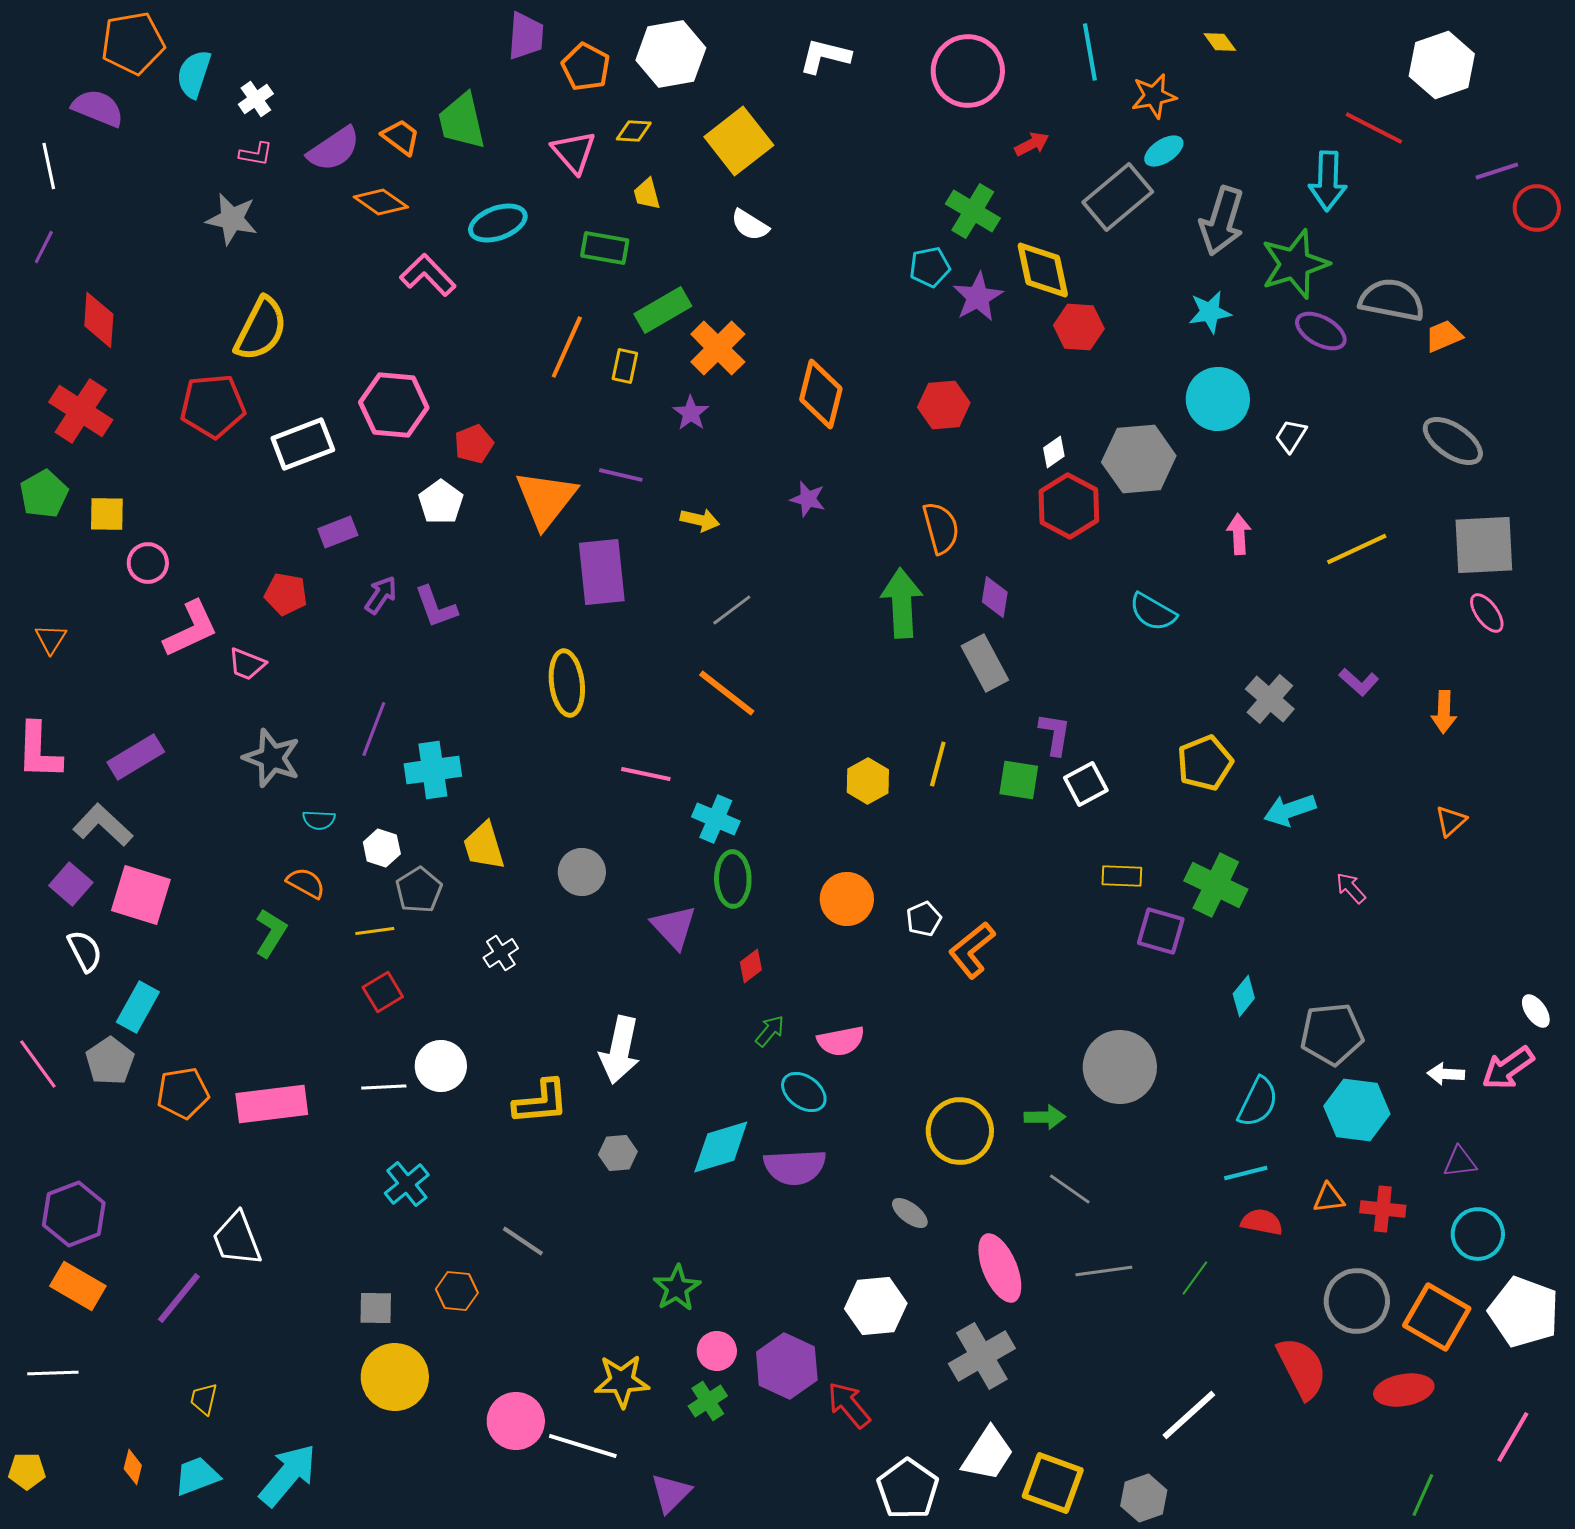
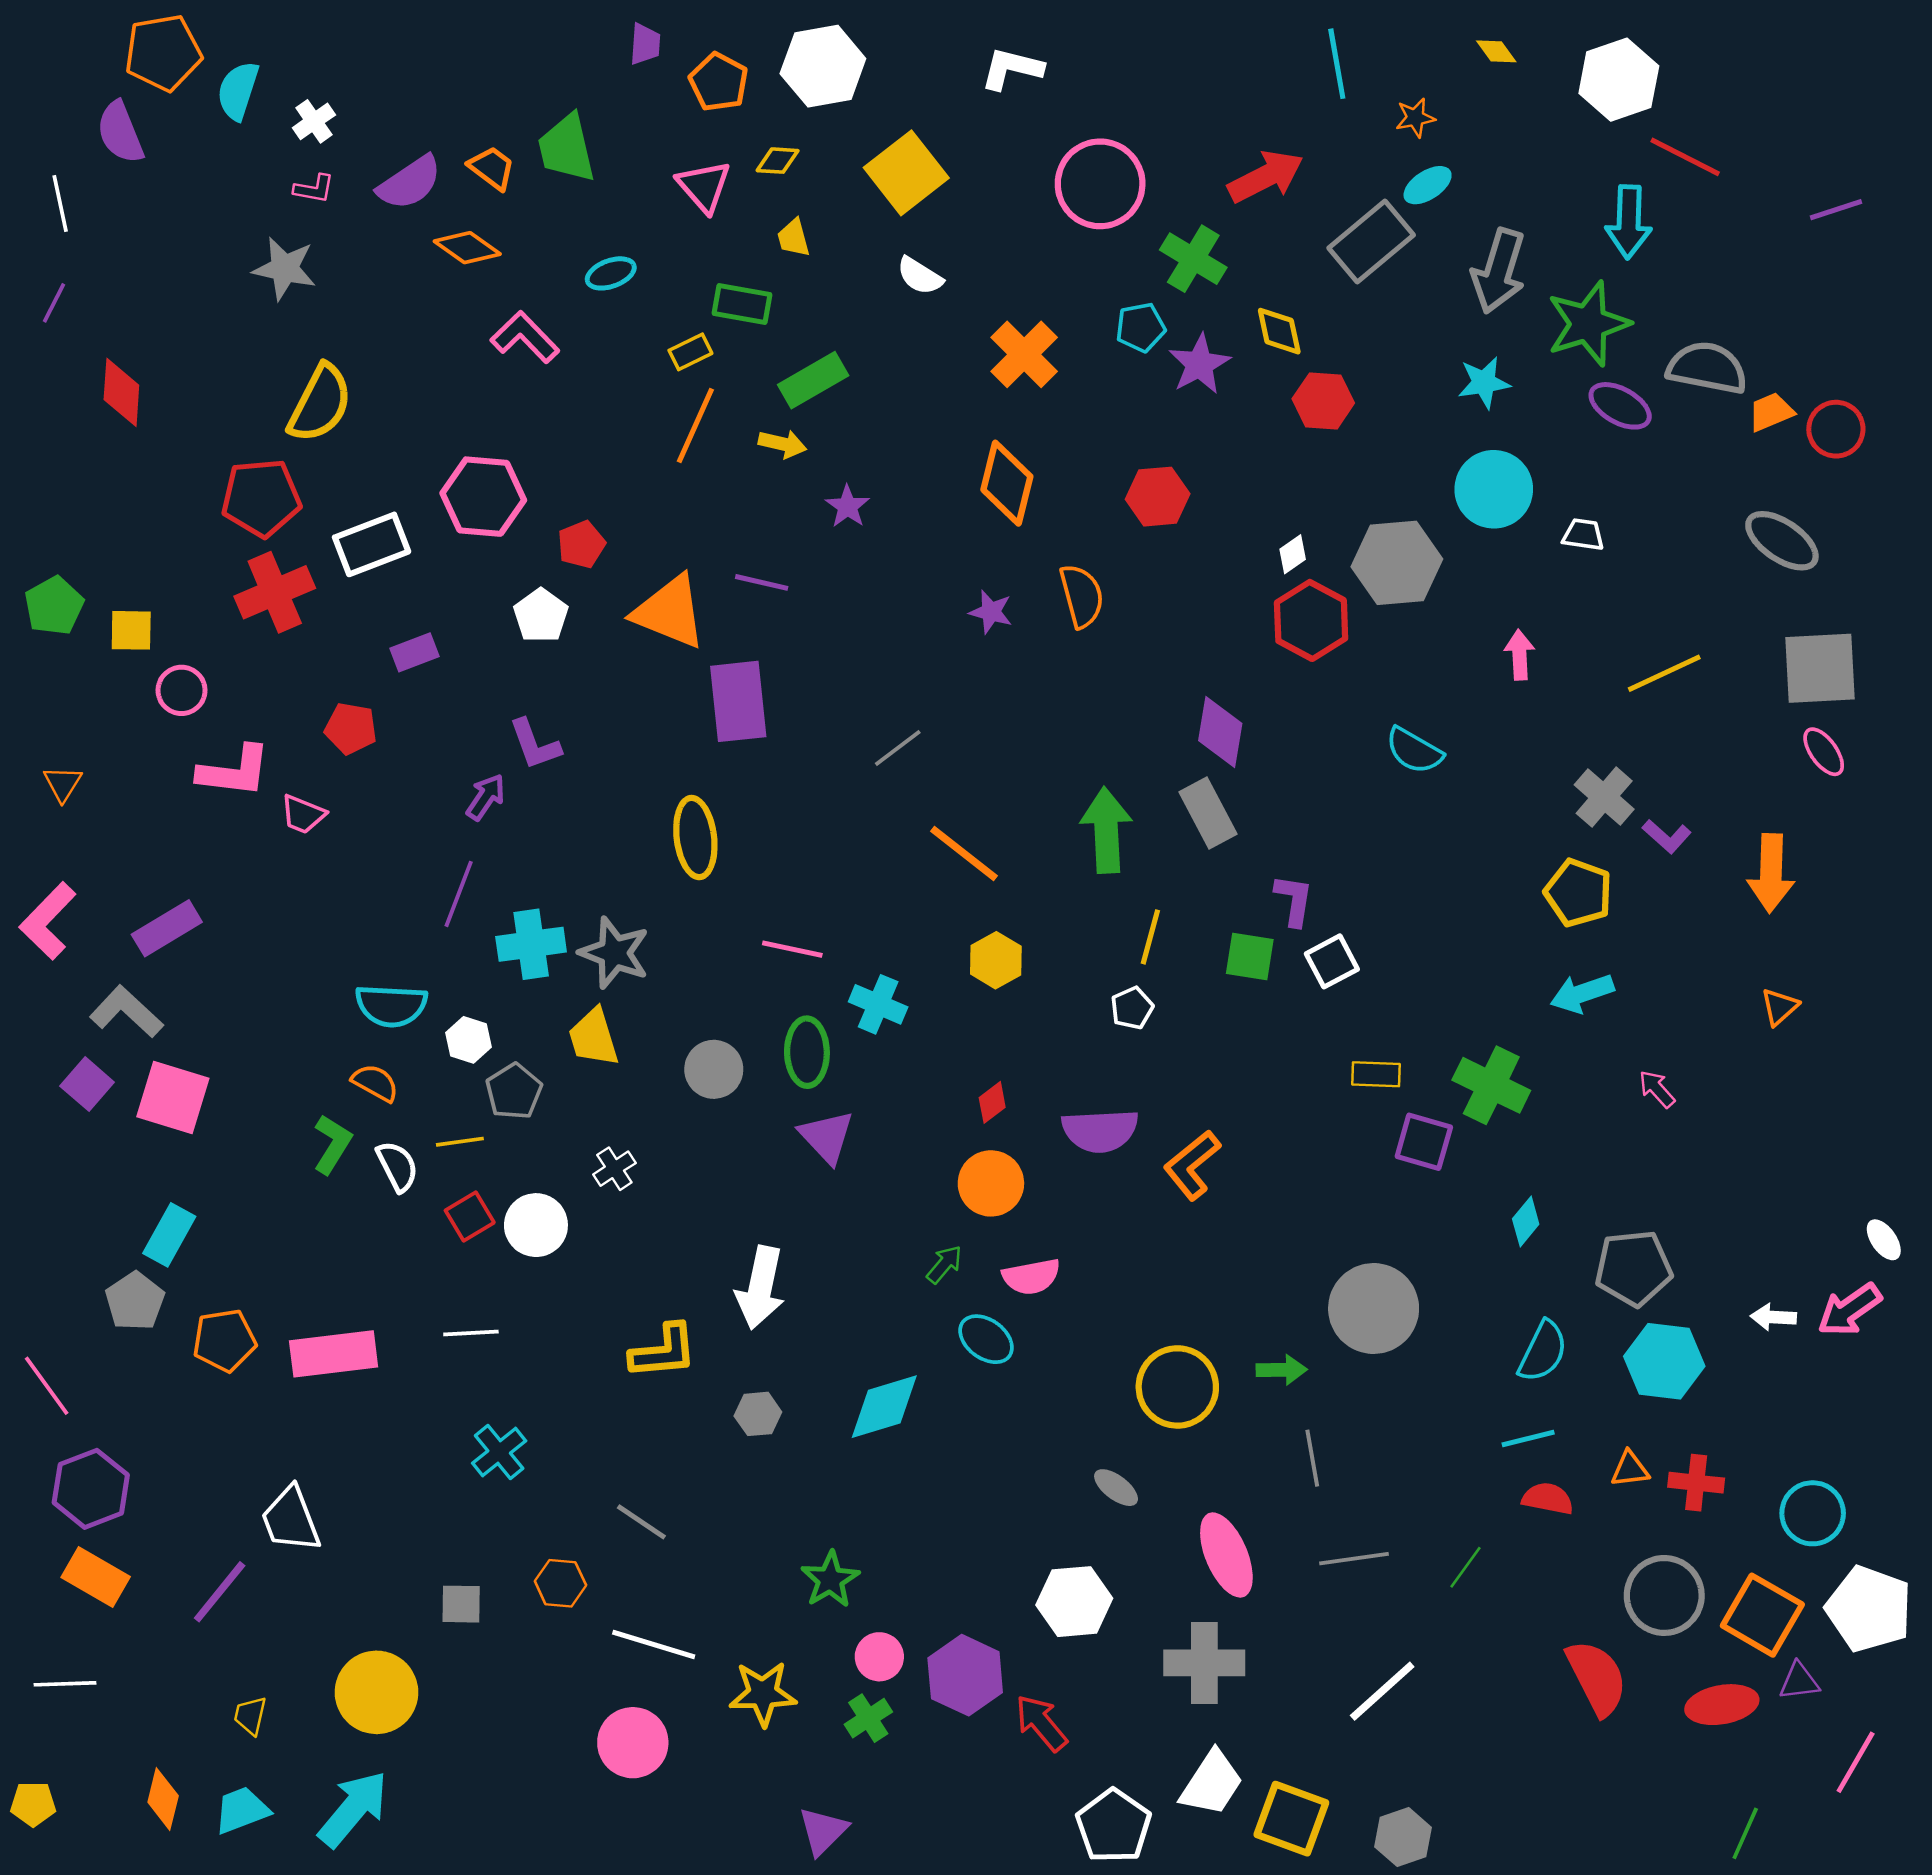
purple trapezoid: (526, 36) -> (645, 44), size x0.7
white hexagon: (1442, 65) -> (1619, 80), moved
pink circle: (968, 71) -> (1100, 184), moved
orange star: (1154, 96) -> (1415, 118), size x0.7
purple semicircle: (98, 108) -> (120, 132), turned -134
red arrow: (1032, 144) -> (1266, 177), size x1.8
red circle: (1537, 208) -> (1836, 429), moved
cyan ellipse: (498, 223) -> (611, 273), size x0.7
yellow diamond: (1043, 270) -> (1279, 331), size x0.7
orange cross: (718, 348) -> (1024, 354), moved
yellow rectangle: (625, 366) -> (690, 352), moved, turned 52
red cross: (81, 411) -> (275, 592), moved, turned 34
white trapezoid: (1291, 436) -> (1583, 535), turned 66
orange triangle: (546, 499) -> (670, 612), turned -46
yellow arrow: (700, 520) -> (782, 444), moved
orange semicircle: (941, 528) -> (1082, 596), moved
purple arrow: (381, 595) -> (486, 797), moved
purple diamond: (995, 597) -> (1220, 732), size x1.4
green arrow: (902, 603) -> (1106, 830), moved
pink L-shape: (191, 629) -> (234, 771), turned 32
orange line: (727, 693) -> (964, 853), moved
gray cross: (1270, 699) -> (1604, 797), moved
orange arrow: (1444, 712) -> (1771, 873), size x1.5
pink L-shape: (39, 751) -> (48, 921), turned 42
gray star: (272, 758) -> (614, 953), moved
yellow pentagon: (1205, 763) -> (1578, 893), moved, turned -30
yellow hexagon: (868, 781) -> (996, 960), moved
cyan semicircle: (319, 820) -> (391, 1006), size x1.8
green ellipse: (733, 879) -> (807, 1052), moved
orange circle: (847, 899) -> (991, 1183), moved
white pentagon: (924, 919) -> (1132, 1008), moved
white semicircle: (85, 951) -> (397, 1166), moved
red diamond: (751, 966) -> (992, 1102), moved
pink line: (38, 1064) -> (47, 1386), moved
white circle: (441, 1066) -> (536, 1225), moved
purple triangle: (1460, 1162) -> (1799, 1681), moved
purple semicircle: (795, 1167) -> (1100, 1131), moved
gray line: (1070, 1189) -> (1312, 1458), turned 45
gray cross: (982, 1356) -> (1204, 1663), turned 30
yellow circle: (395, 1377) -> (377, 1692), moved
white line: (1189, 1415) -> (1382, 1691), moved
white line: (583, 1446) -> (654, 1645), moved
orange diamond: (133, 1467) -> (163, 1799), size x1.4

